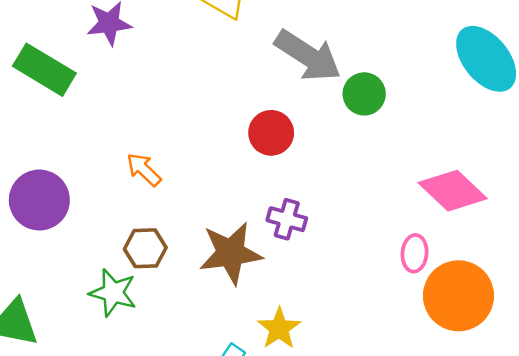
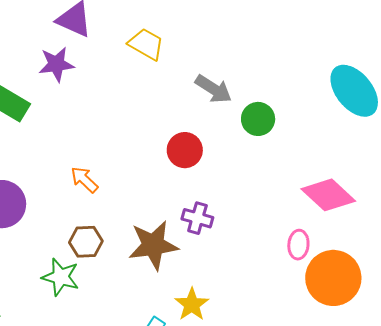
gray arrow: (308, 56) -> (213, 89), size x0.7

